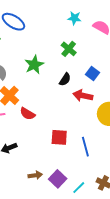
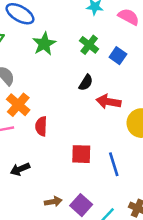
green star: (34, 65) -> (44, 44), moved
blue square: (92, 73) -> (118, 56), moved
red semicircle: (27, 114) -> (41, 126), turned 63

